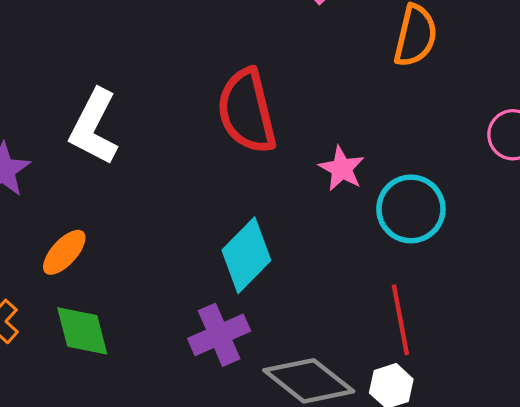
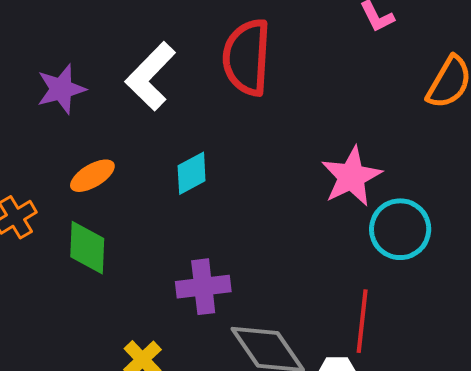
red semicircle: (247, 111) -> (247, 57), moved
pink star: (342, 169) -> (351, 177), size x1.5
cyan diamond: (246, 255) -> (192, 173), moved, size x0.7

